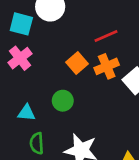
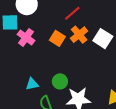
pink cross: (20, 58) -> (26, 37), moved
green circle: (63, 101) -> (60, 81), moved

